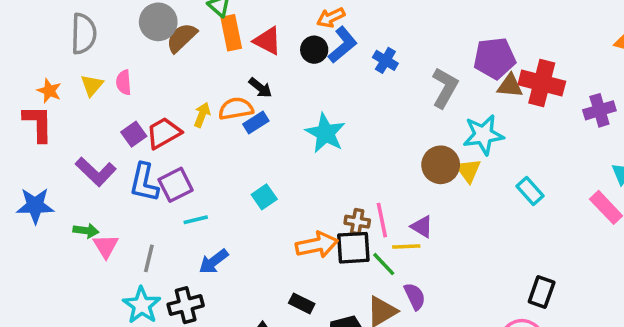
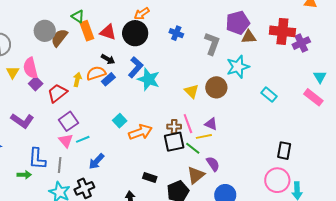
blue L-shape: (343, 45) -> (136, 67), moved
black circle: (314, 50) -> (135, 33), size x1.6
pink semicircle: (124, 82) -> (30, 68), size x1.5
red cross: (542, 83) -> (282, 31), moved
purple square: (134, 134) -> (36, 84), moved
yellow triangle: (468, 170) -> (192, 91), moved
blue L-shape: (144, 182) -> (37, 159), moved
green arrow: (86, 231) -> (24, 175), moved
orange arrow: (317, 245) -> (140, 132), moved
pink triangle: (106, 246) -> (66, 141), moved

